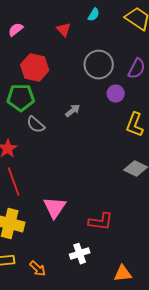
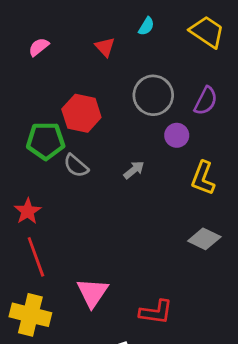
red hexagon: (35, 68) -> (81, 113), moved
gray arrow: (73, 111) -> (134, 170), moved
gray semicircle: (36, 125) -> (76, 166), moved

